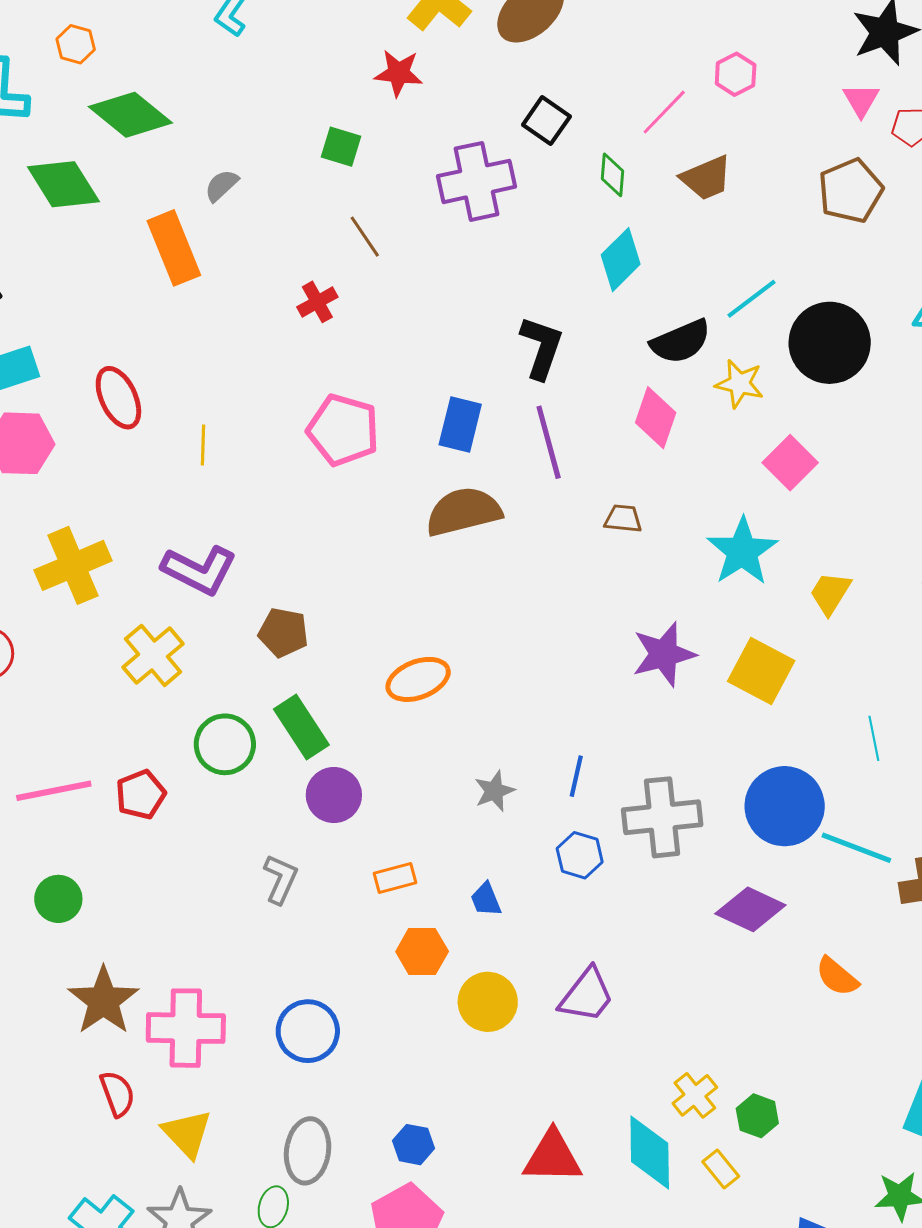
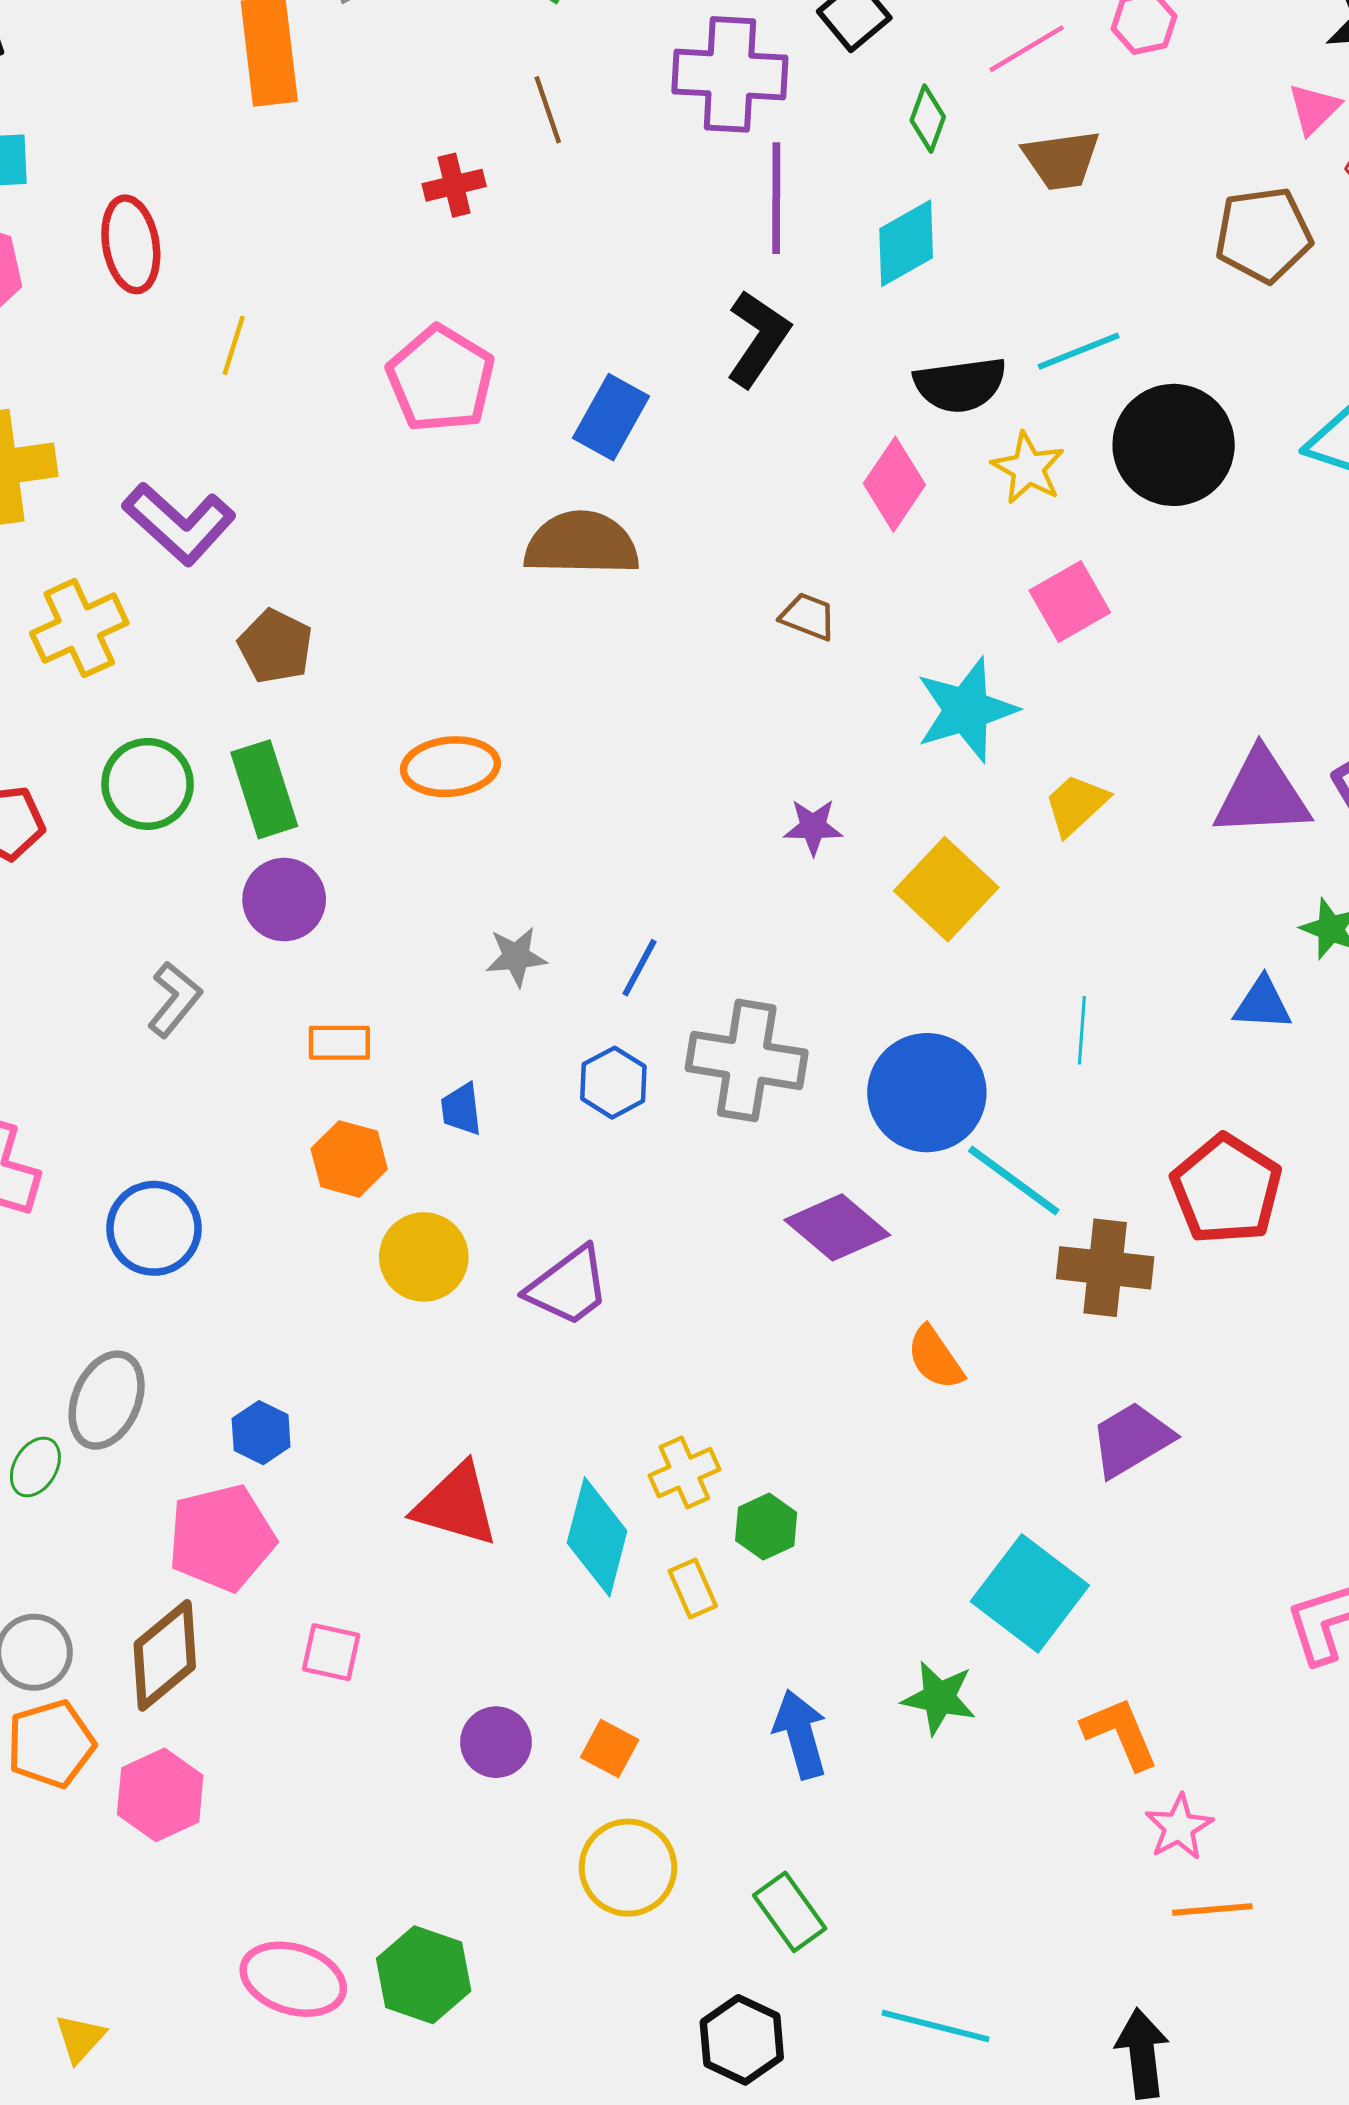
purple line: (549, 442) -> (776, 198), moved
purple star: (664, 654) -> (813, 827), size x0.6

